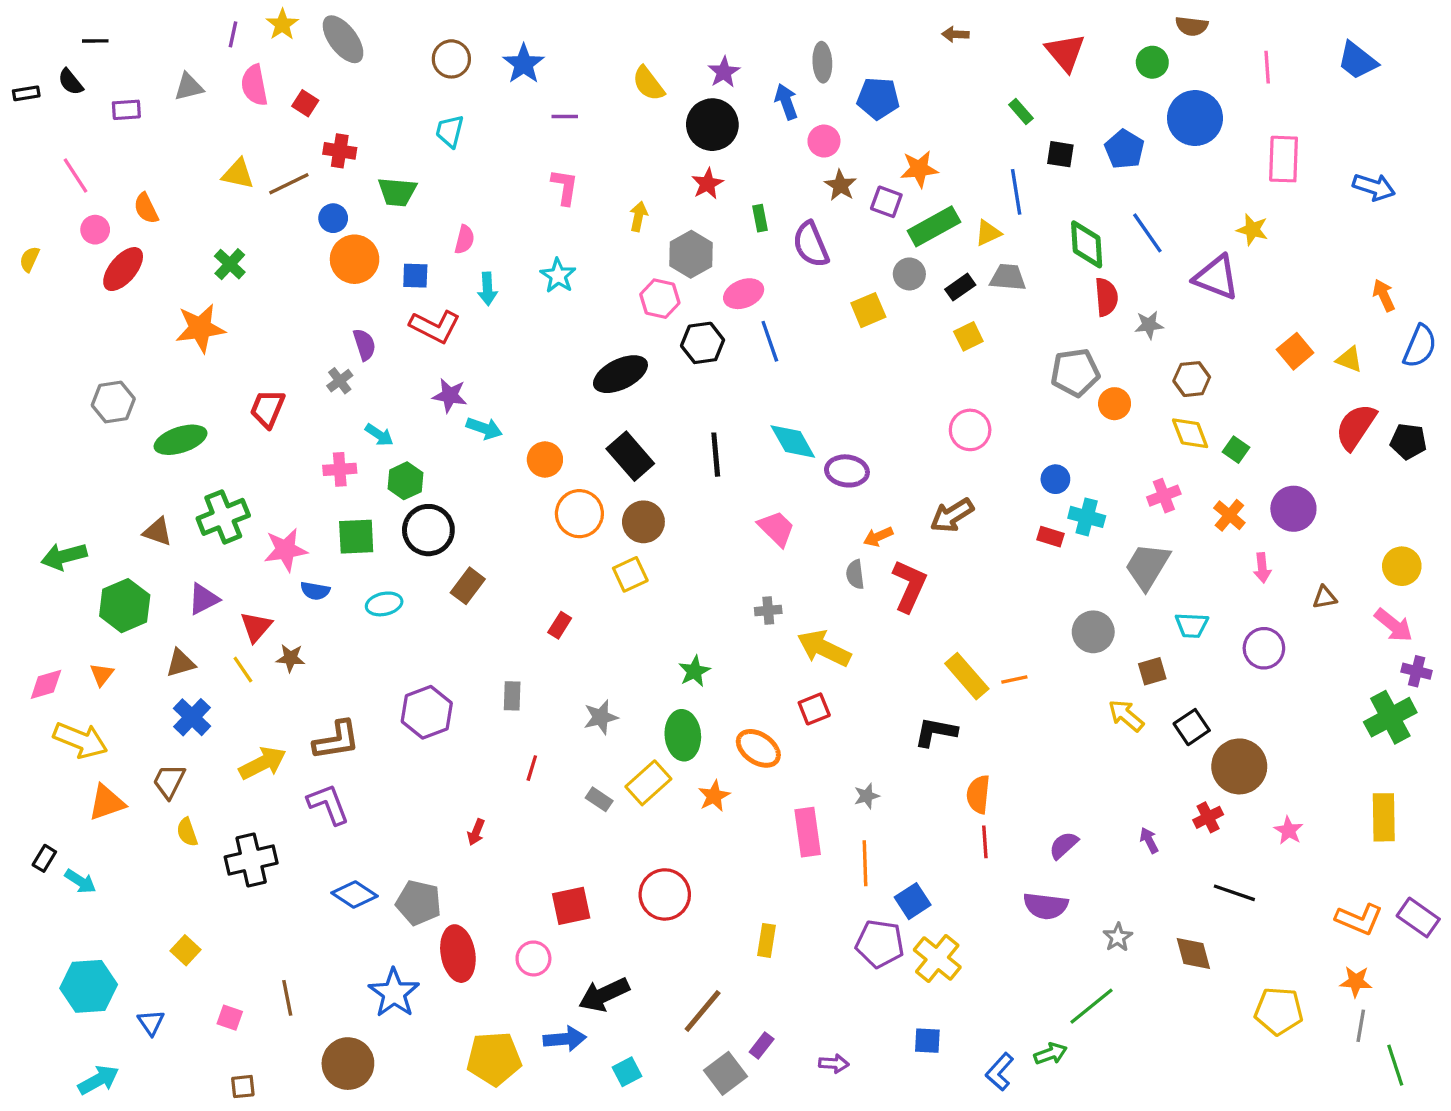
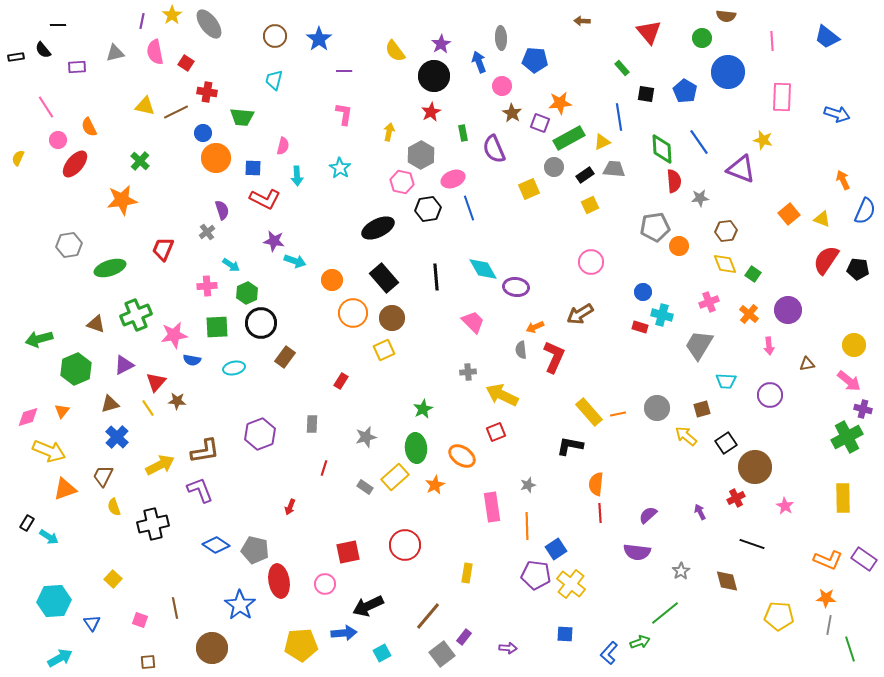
gray circle: (1093, 632) -> (657, 408), moved

